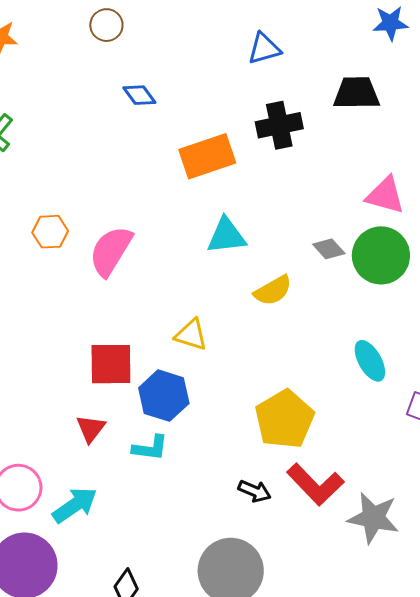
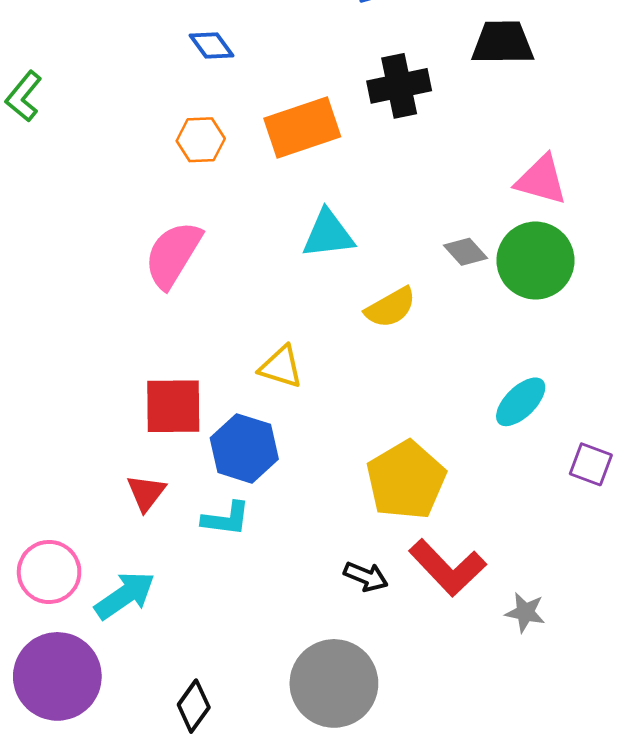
orange hexagon: (50, 232) -> (201, 140), moved
cyan ellipse: (370, 361) -> (521, 402), turned 75
gray star: (373, 518) -> (525, 612), size x0.6

